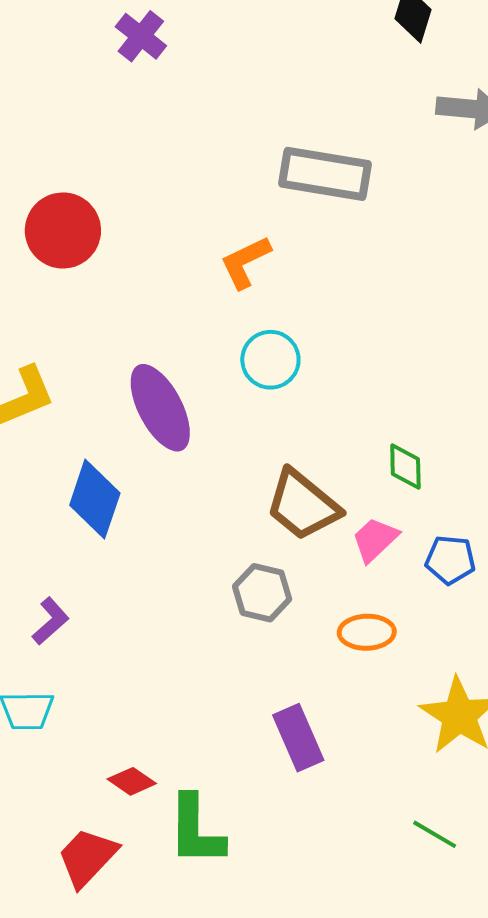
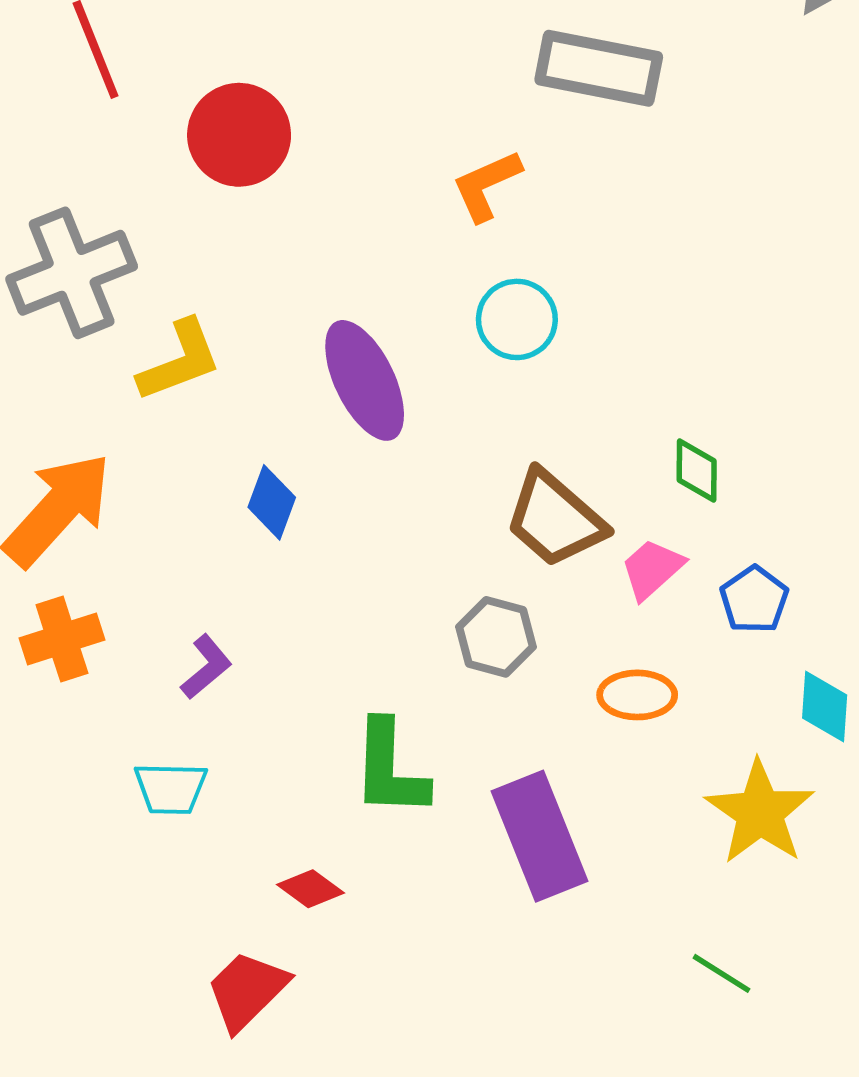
blue diamond: (95, 499) -> (272, 502), size x0.7
blue pentagon: (450, 560) -> (754, 600), turned 30
purple rectangle: (298, 738) -> (539, 836), size x1.4
green L-shape: (196, 830) -> (390, 769), moved

